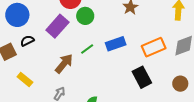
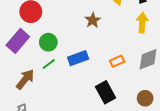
green circle: (85, 16) -> (48, 42), moved
orange rectangle: (154, 47) -> (117, 61), size x0.6

